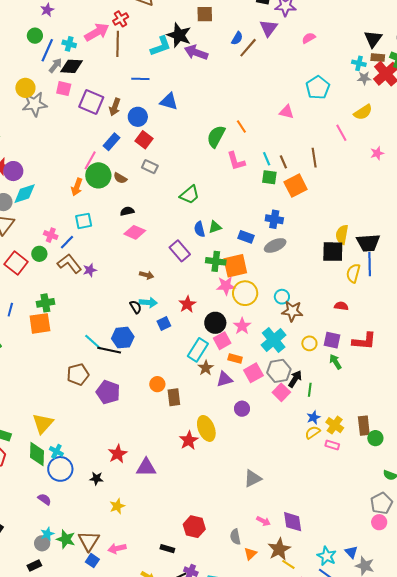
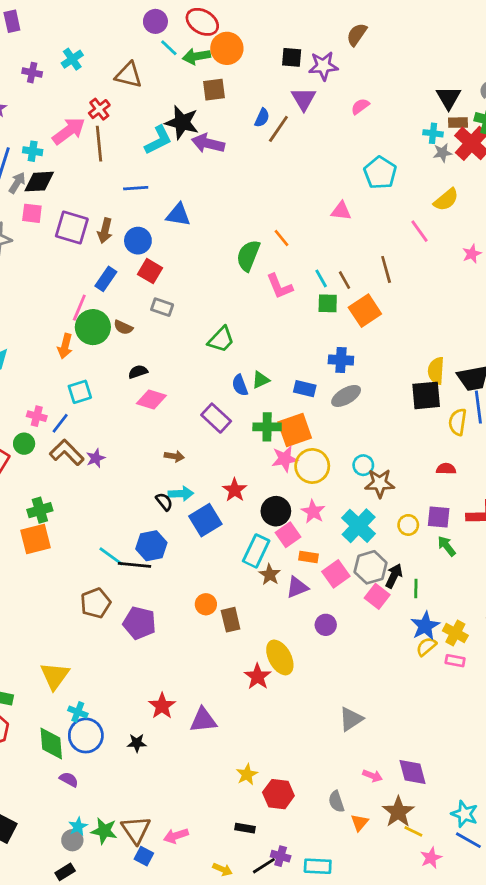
blue square: (164, 323) -> (205, 520), size x1.6
blue star: (313, 417) -> (425, 626), size x1.5
green diamond: (37, 454) -> (51, 743), moved
yellow star: (117, 506) -> (247, 774), moved

